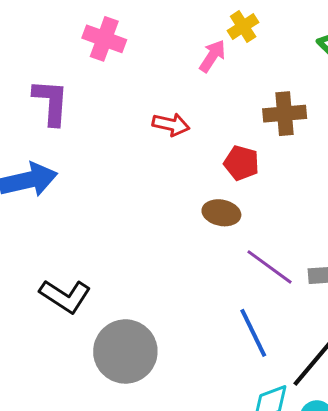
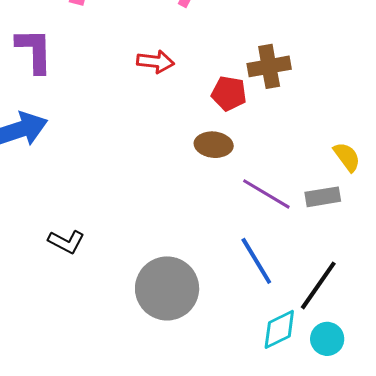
brown cross: (285, 114) -> (269, 66), moved
black L-shape: (65, 296) -> (66, 242), size x0.7
gray circle: (125, 351) -> (167, 288), moved

